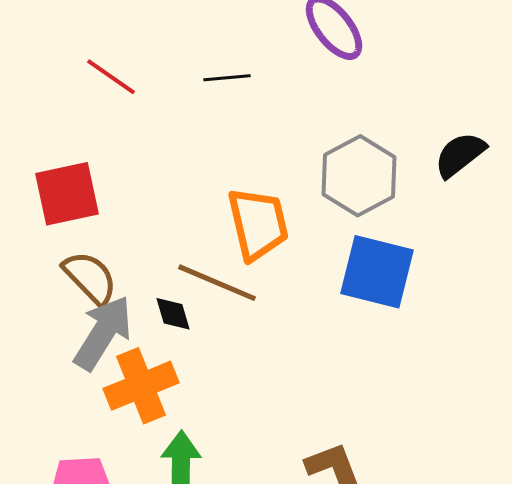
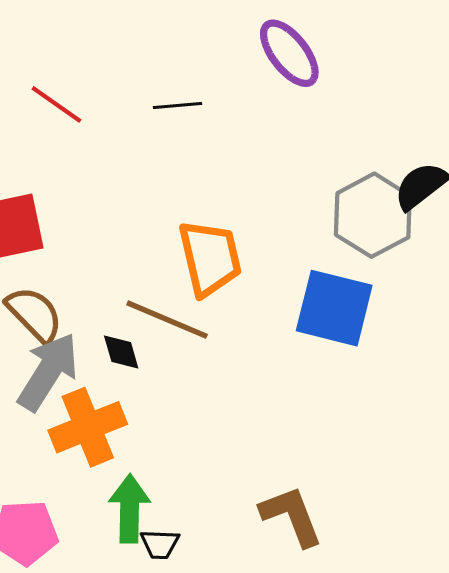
gray hexagon: (359, 176) -> (373, 215), moved

